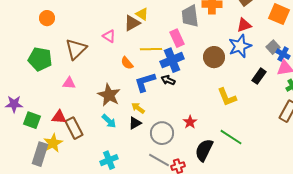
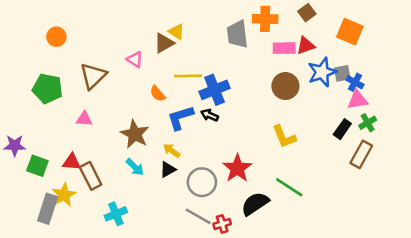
pink rectangle: (177, 38) -> (284, 48), moved, turned -66
blue star: (240, 46) -> (322, 72), moved
gray square: (273, 47) -> (342, 73), turned 32
brown circle: (214, 57) -> (285, 86), moved
black rectangle: (259, 76) -> (342, 129), moved
red star: (190, 122) -> (237, 168), size x1.6
black semicircle: (204, 150) -> (255, 204), turned 30
cyan cross: (109, 160) -> (116, 214), moved

